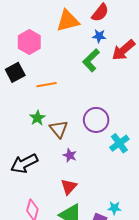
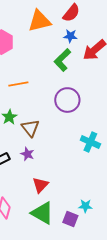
purple circle: (96, 120) -> (67, 100), moved
cyan cross: (119, 143) -> (90, 142), turned -30
purple star: (70, 155) -> (27, 154), moved

